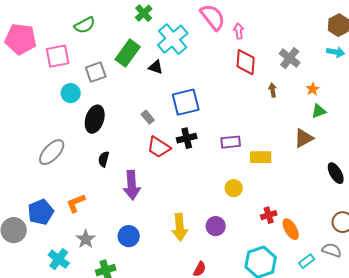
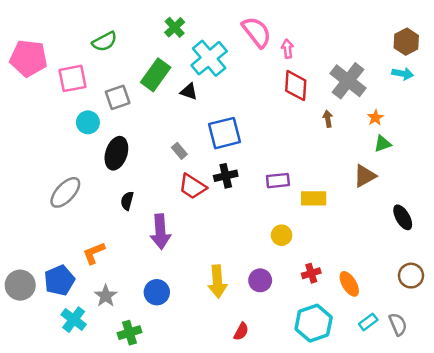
gray cross: (290, 58) -> (348, 81), size x1.4
blue pentagon: (41, 212) -> (59, 280), moved
red cross: (269, 215) -> (311, 273), moved
gray semicircle: (332, 250) -> (398, 324), moved, turned 48

